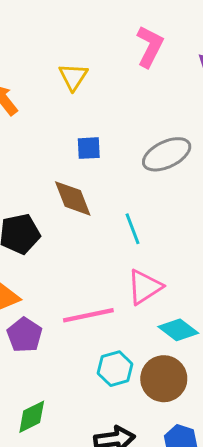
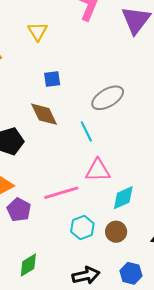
gray ellipse: (167, 154) -> (108, 98), moved
pink triangle: (145, 287) -> (98, 170), turned 36
cyan diamond: (178, 330) -> (123, 198), turned -56
brown circle: (164, 379) -> (116, 232), size x0.7

